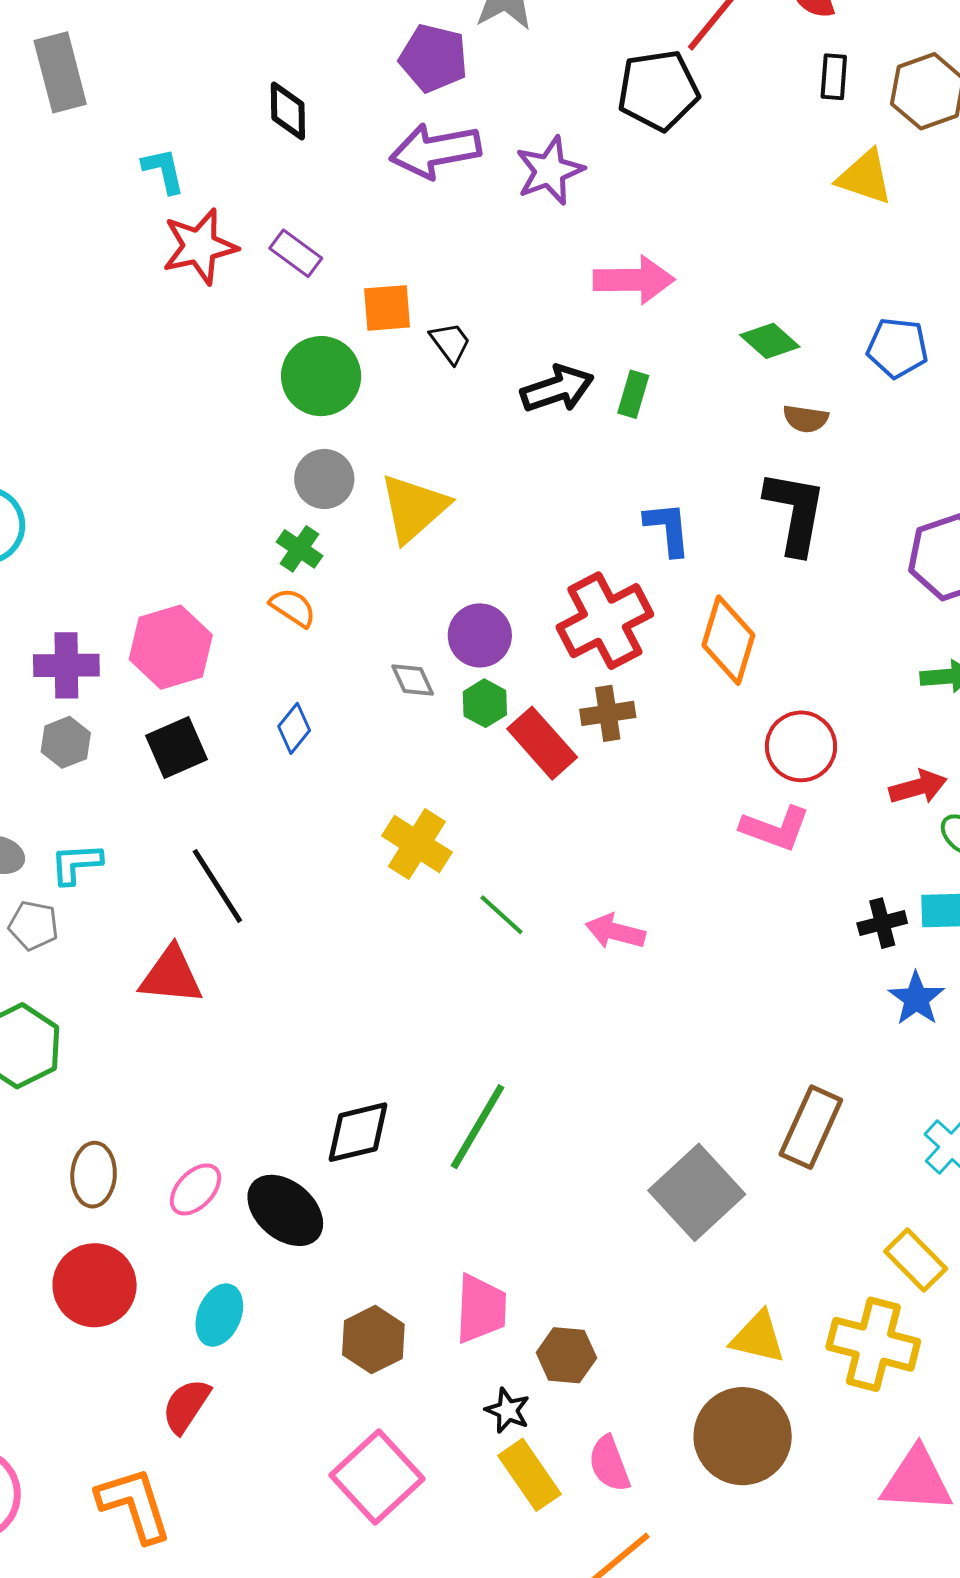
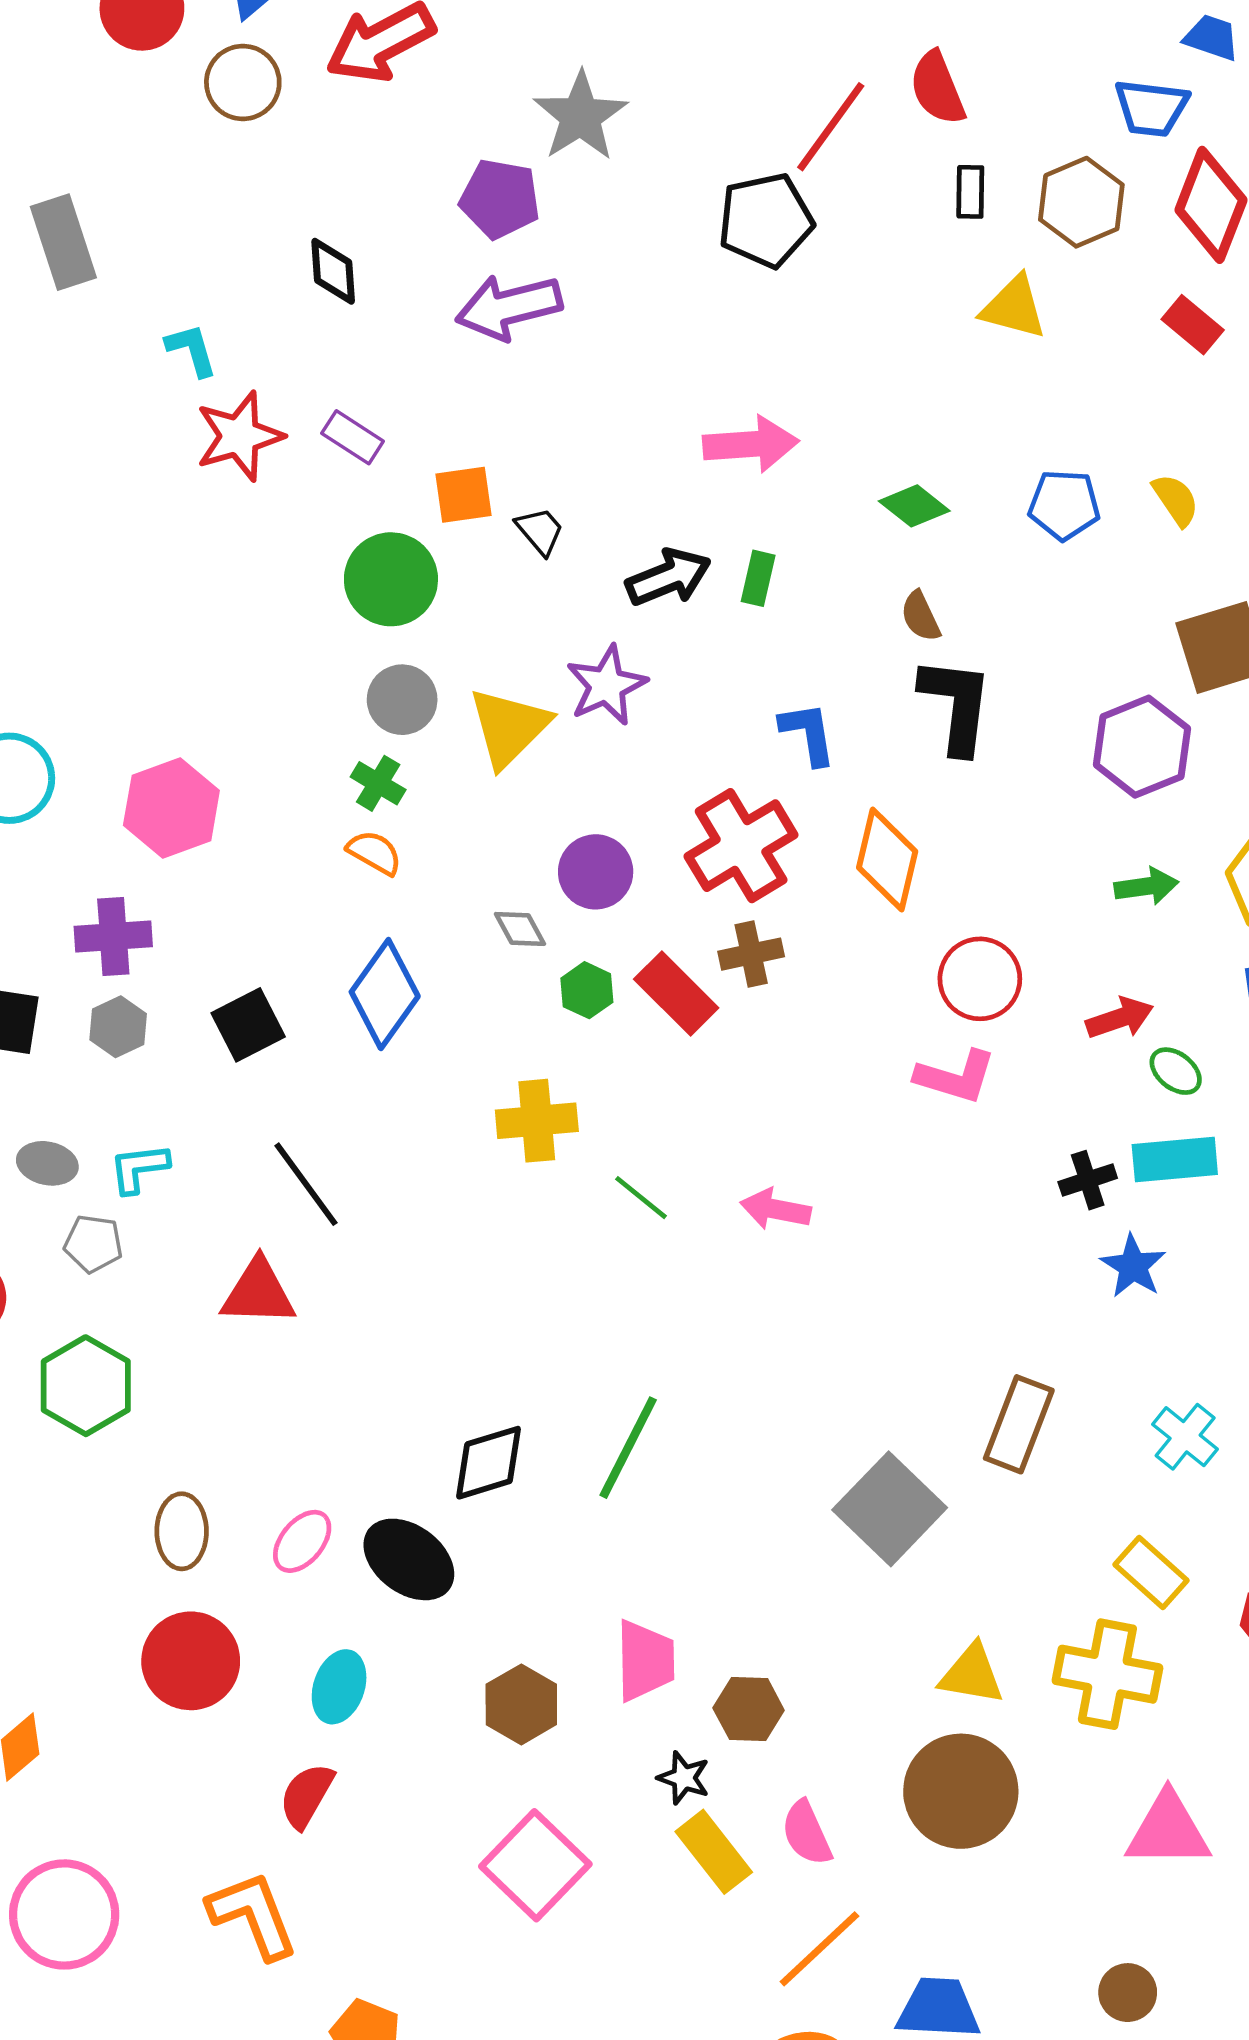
purple star: (550, 171) -> (607, 685), moved
brown semicircle: (806, 419) -> (921, 616), moved, turned 60
pink hexagon: (171, 647) -> (171, 808), moved
green hexagon: (485, 703) -> (587, 990), moved
blue diamond: (294, 728) -> (385, 994), size x1.8
yellow cross: (417, 844) -> (537, 1121), turned -34

